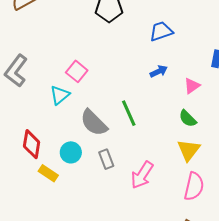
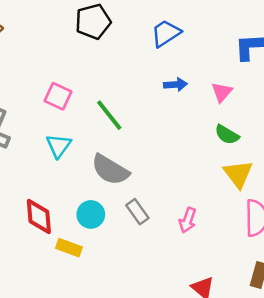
pink square: (77, 71) -> (58, 96), moved
blue arrow: (159, 71) -> (176, 85), turned 36
green line: (129, 113) -> (109, 115), moved
pink arrow: (142, 175) -> (188, 220), size x0.7

